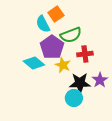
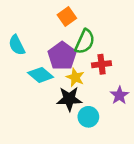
cyan semicircle: (43, 24) -> (17, 45), moved
green semicircle: (71, 35) -> (85, 42), turned -45
black star: (80, 83) -> (69, 99), moved

